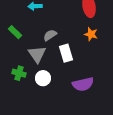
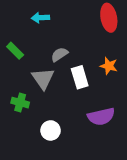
orange star: (91, 34) -> (109, 66), moved
white circle: (43, 78) -> (51, 130), moved

